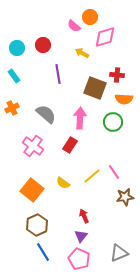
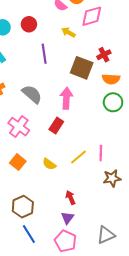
red cross: (117, 75) -> (104, 55), turned -32
green circle: (113, 122) -> (113, 102), moved
pink line: (114, 172) -> (101, 153), turned 35
orange square: (32, 190) -> (18, 162), moved, size x0.7

